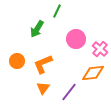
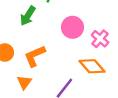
orange diamond: (93, 73) -> (92, 66), turned 55
orange triangle: (43, 88) -> (24, 82), moved

